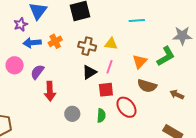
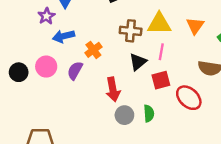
orange cross: (55, 41) -> (93, 50), moved
yellow triangle: (111, 44) -> (159, 24), size x1.5
orange triangle: (140, 62) -> (195, 26), moved
red arrow: (50, 91) -> (113, 89), moved
green semicircle: (101, 116) -> (149, 113), moved

